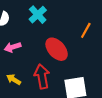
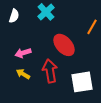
pink arrow: (13, 47) -> (23, 53), moved

